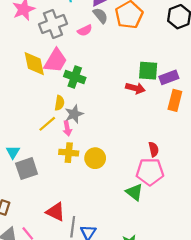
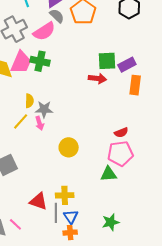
pink semicircle: (85, 30) -> (44, 31), size x1.6
green cross: (75, 77) -> (40, 61), moved
gray star: (74, 114) -> (44, 109), turned 30
red semicircle: (154, 149) -> (121, 133), turned 88
yellow cross: (69, 153) -> (65, 195), moved
green triangle: (134, 192) -> (109, 174), turned -36

